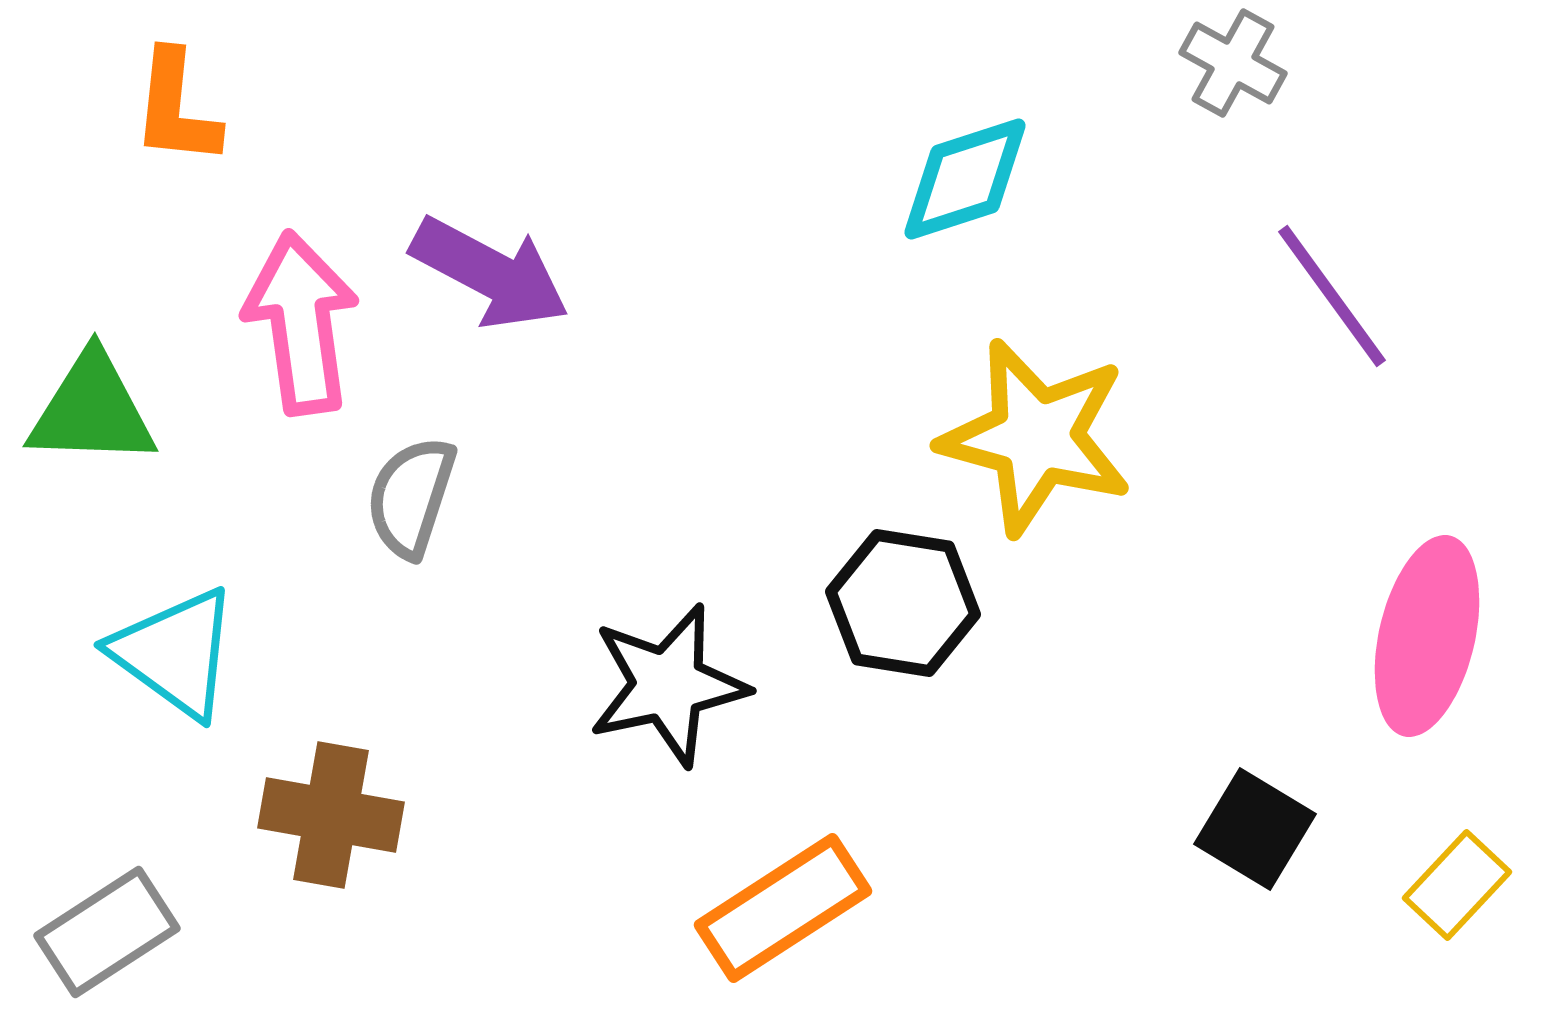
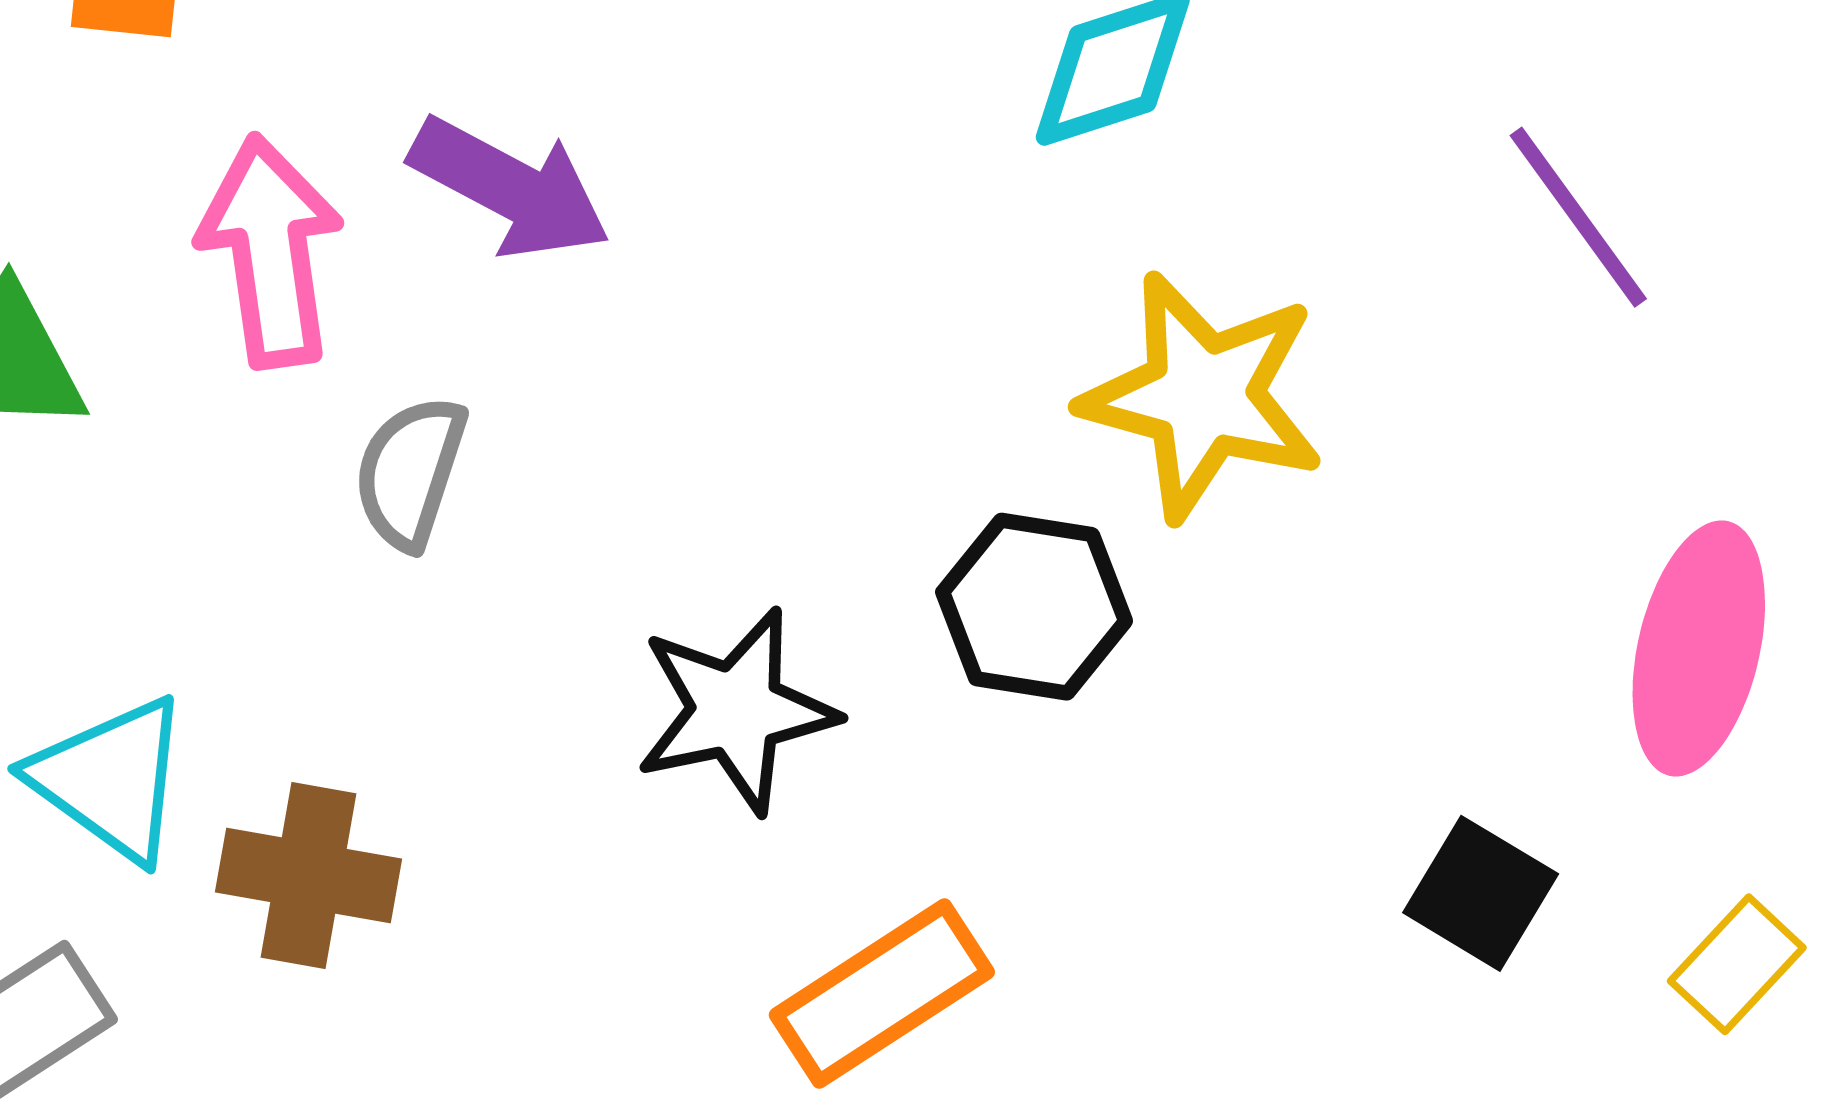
cyan triangle: (175, 653) -> (111, 779), moved

